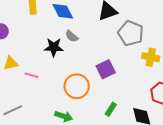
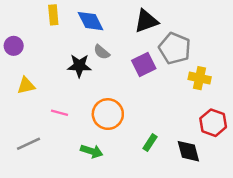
purple square: (106, 69) -> (144, 64), moved
pink line: (32, 75) -> (59, 113), moved

